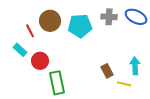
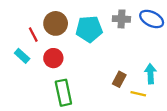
red circle: (40, 61) -> (53, 58), moved
brown rectangle: (107, 71) -> (119, 79), turned 56

